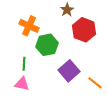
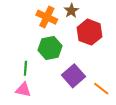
orange cross: (29, 26) -> (47, 17), moved

